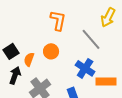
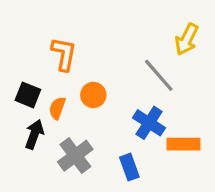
orange L-shape: (58, 20) -> (64, 54), moved
black square: (11, 51) -> (28, 95), turned -35

